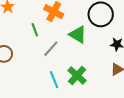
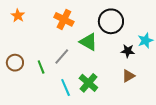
green line: (35, 30) -> (41, 67), moved

